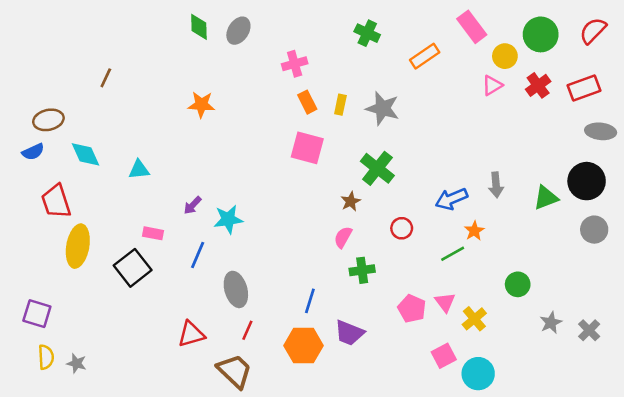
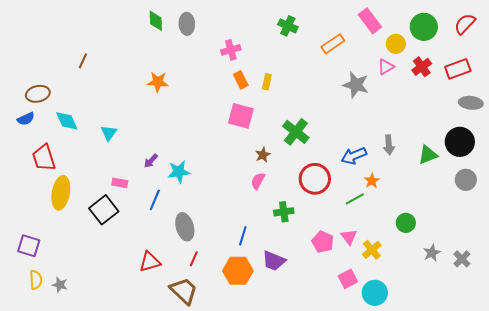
gray ellipse: (238, 31) -> (187, 24), turned -35
gray star: (383, 108) -> (356, 85), moved
cyan triangle: (139, 170) -> (109, 133), turned -48
brown star: (351, 201) -> (263, 155), moved
red circle: (402, 228) -> (315, 179), size x1.8
pink semicircle: (343, 237) -> (258, 181), moved

